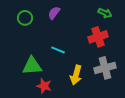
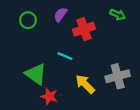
red cross: (98, 37) -> (84, 29), moved
green triangle: (32, 66) -> (36, 74), turned 40
yellow arrow: (76, 75) -> (85, 84), turned 120

